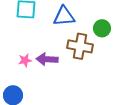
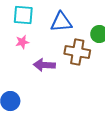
pink star: (25, 60) -> (22, 42), moved

